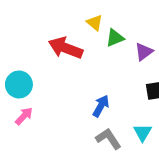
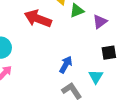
cyan triangle: (143, 132) -> (96, 77), moved

